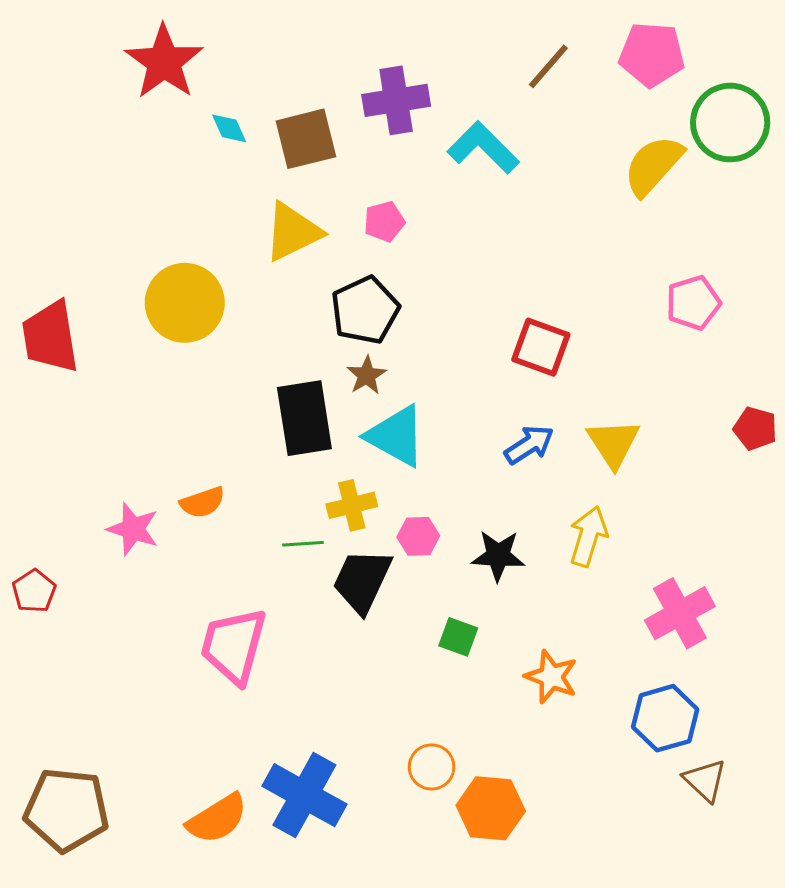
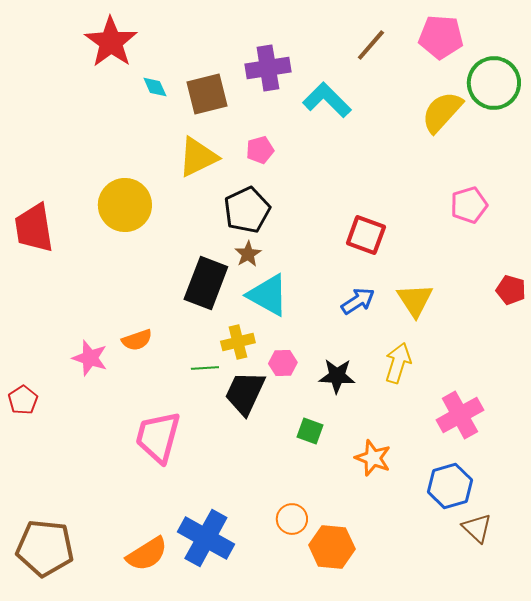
black rectangle: (304, 418) -> (206, 283), turned 30

